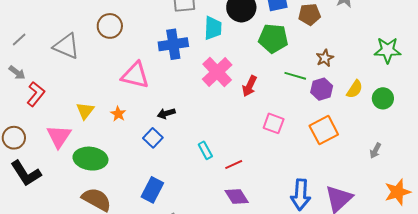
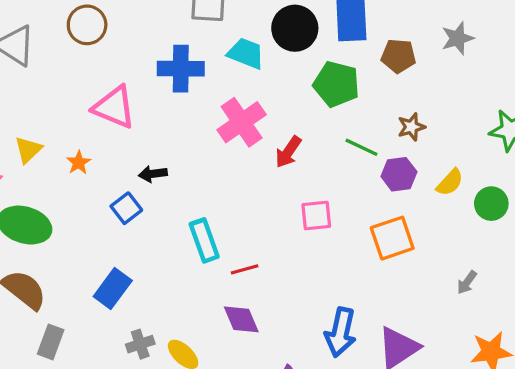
cyan trapezoid: (213, 28) -> (246, 53), turned -80
pink square: (274, 123) -> (316, 216), turned -35
cyan rectangle: (205, 150) -> (204, 240), size x1.5

